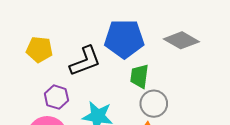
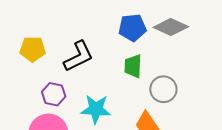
blue pentagon: (124, 39) -> (132, 28), moved, size x0.7
gray circle: (154, 104) -> (163, 89), moved

